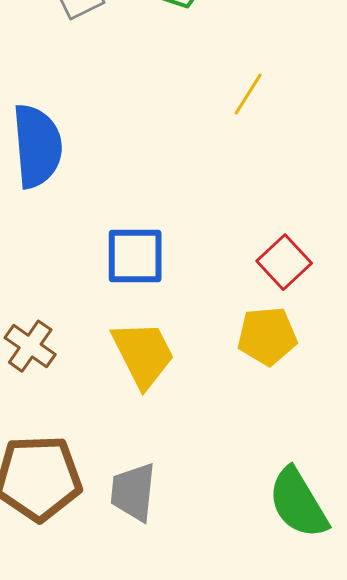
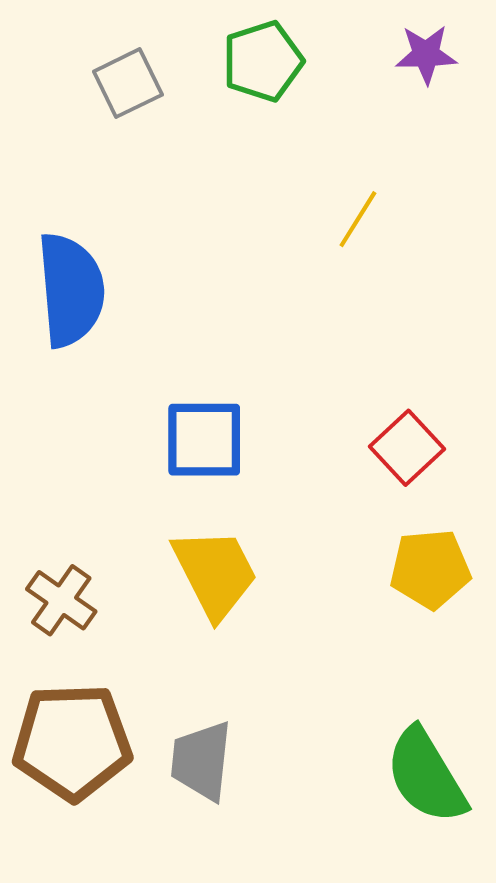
yellow pentagon: (267, 336) -> (430, 569), moved
brown cross: (30, 346) -> (61, 600), moved

